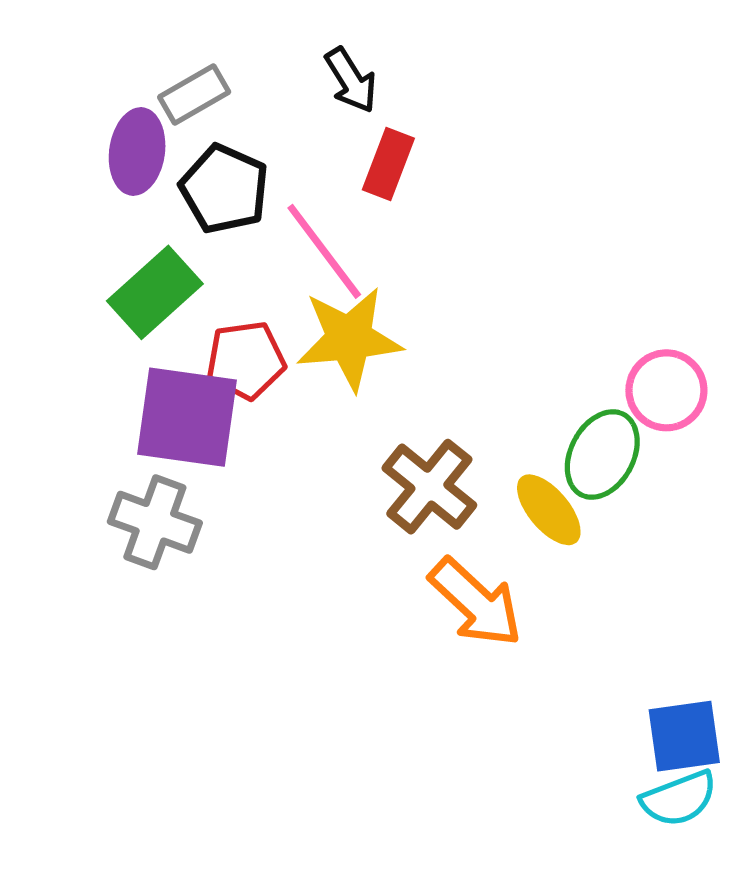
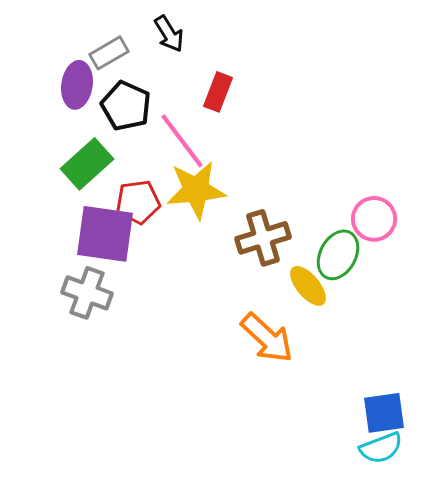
black arrow: (351, 80) -> (169, 34), moved
brown cross: (429, 487) -> (263, 238), moved, turned 34

